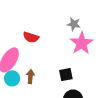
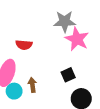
gray star: (74, 24) -> (65, 21), size x1.5

